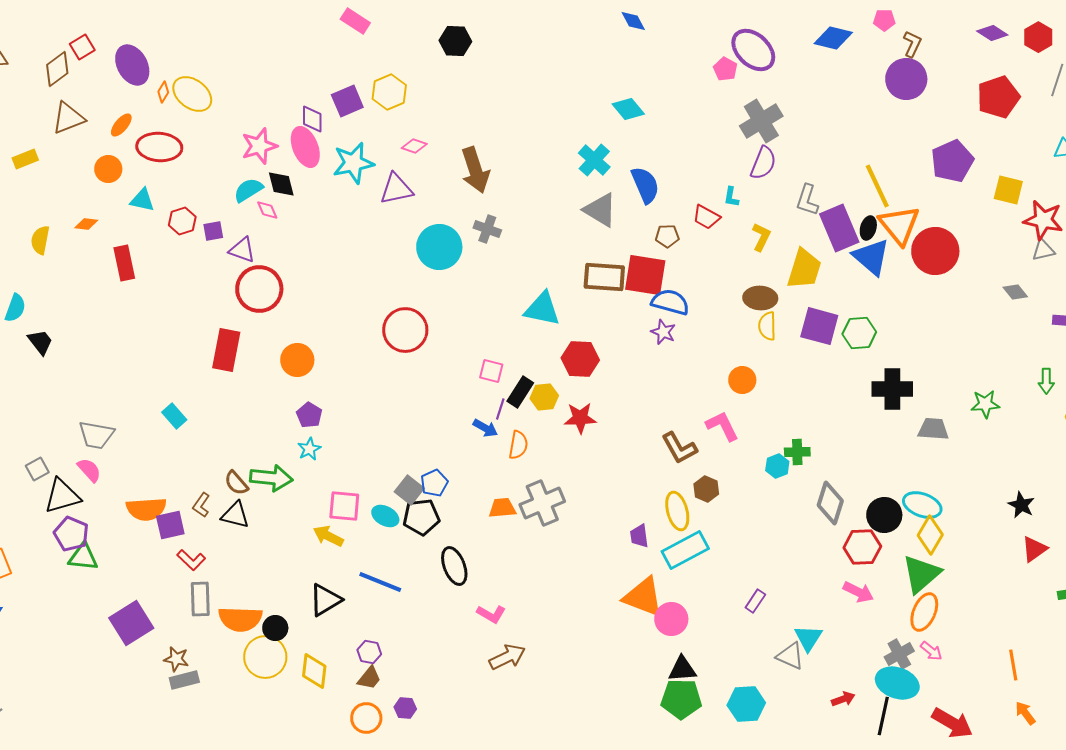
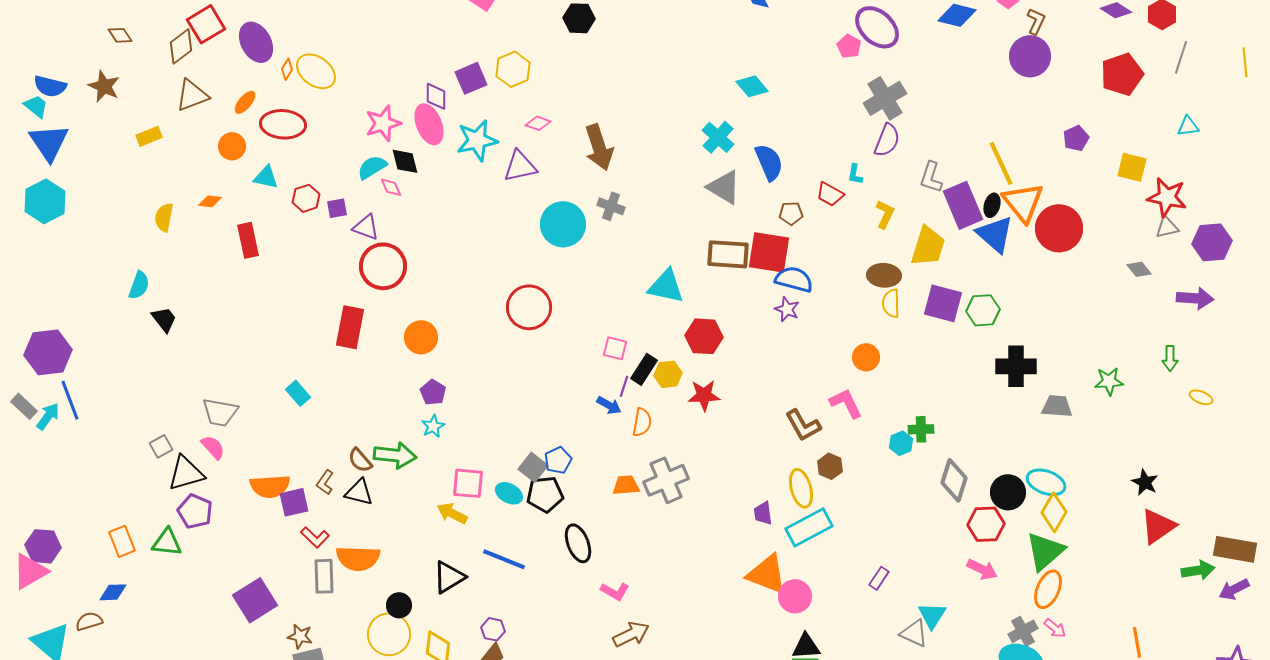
red square: (82, 47) -> (206, 24), size x1.5
purple pentagon: (952, 161) -> (1076, 138), size x0.6
red triangle: (1034, 549) -> (1158, 526), size x1.4
green triangle: (83, 557) -> (167, 542), moved
orange semicircle: (240, 619) -> (358, 558), moved

